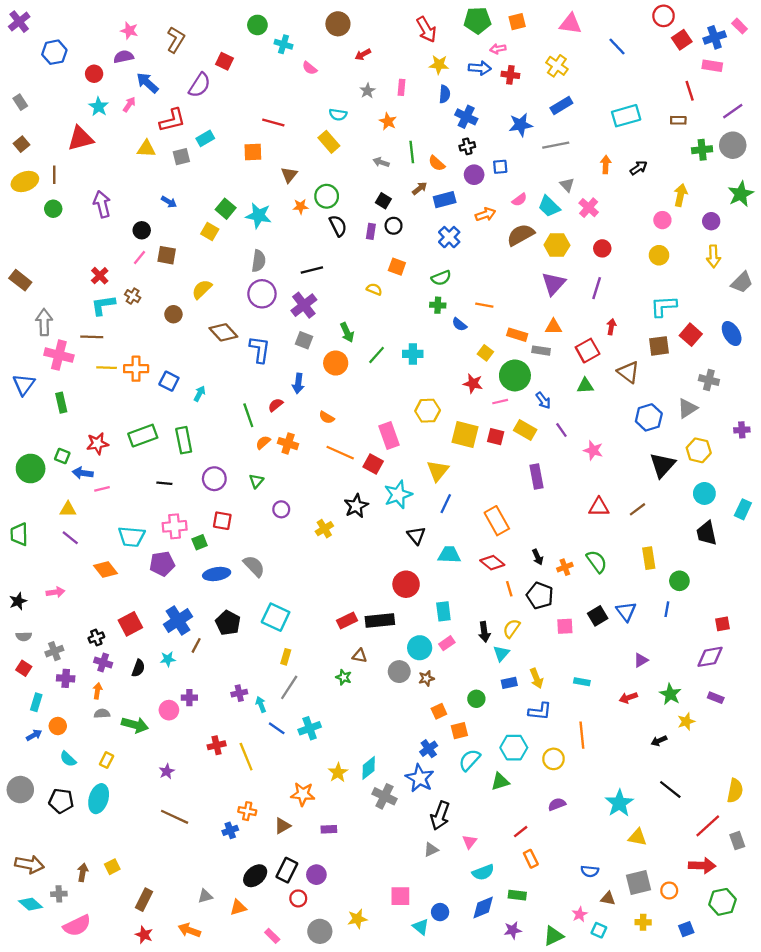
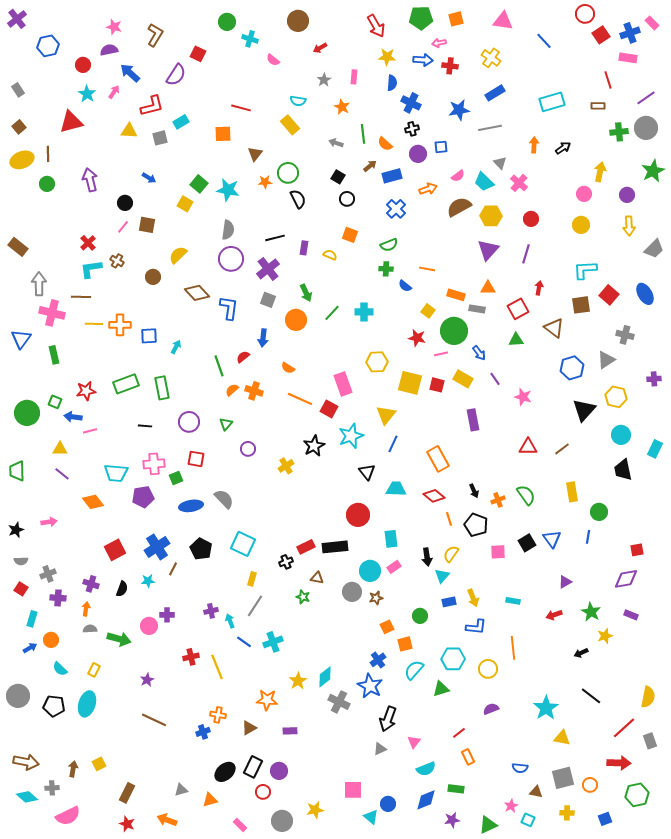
purple rectangle: (371, 231) -> (304, 248), moved
blue square: (169, 381) -> (149, 336), turned -30
black cross: (96, 638) -> (286, 562), moved

